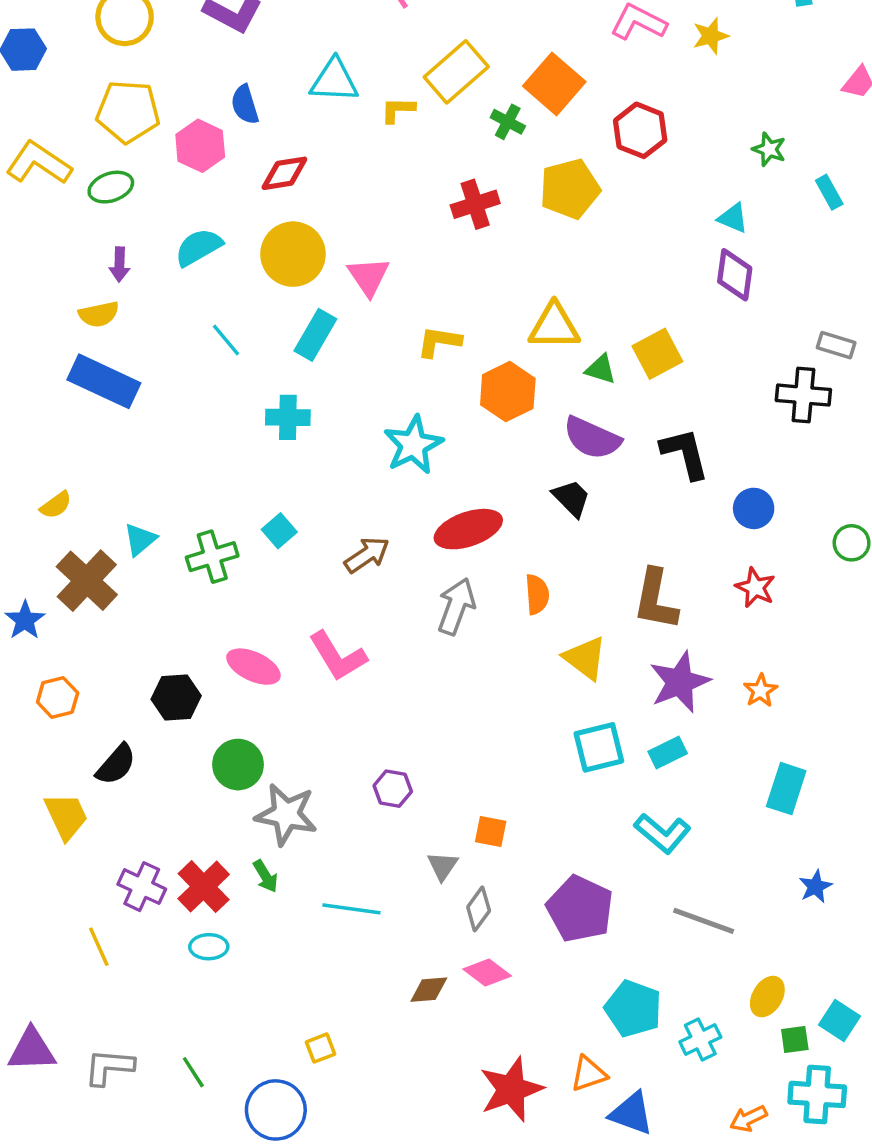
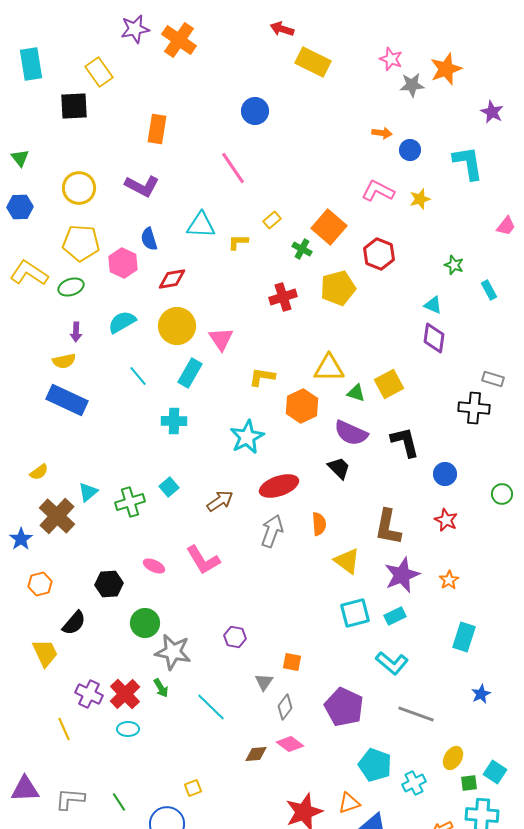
yellow rectangle: (456, 72) -> (272, 220), size x0.5
pink ellipse: (253, 667) -> (154, 566), size x0.7
cyan line: (351, 909) -> (211, 707), turned 36

